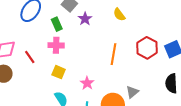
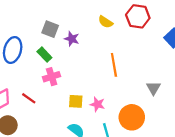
red hexagon: (147, 48) -> (138, 16), moved
yellow square: (59, 72) -> (76, 101), moved
gray triangle: (132, 92) -> (153, 88), moved

